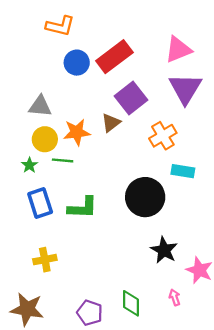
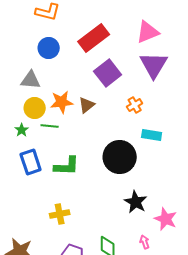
blue circle: (77, 63) -> (49, 48), moved
brown triangle: (111, 123) -> (87, 105), moved
orange cross: (163, 136) -> (135, 105), size x0.7
yellow cross: (45, 260) -> (60, 214), moved

